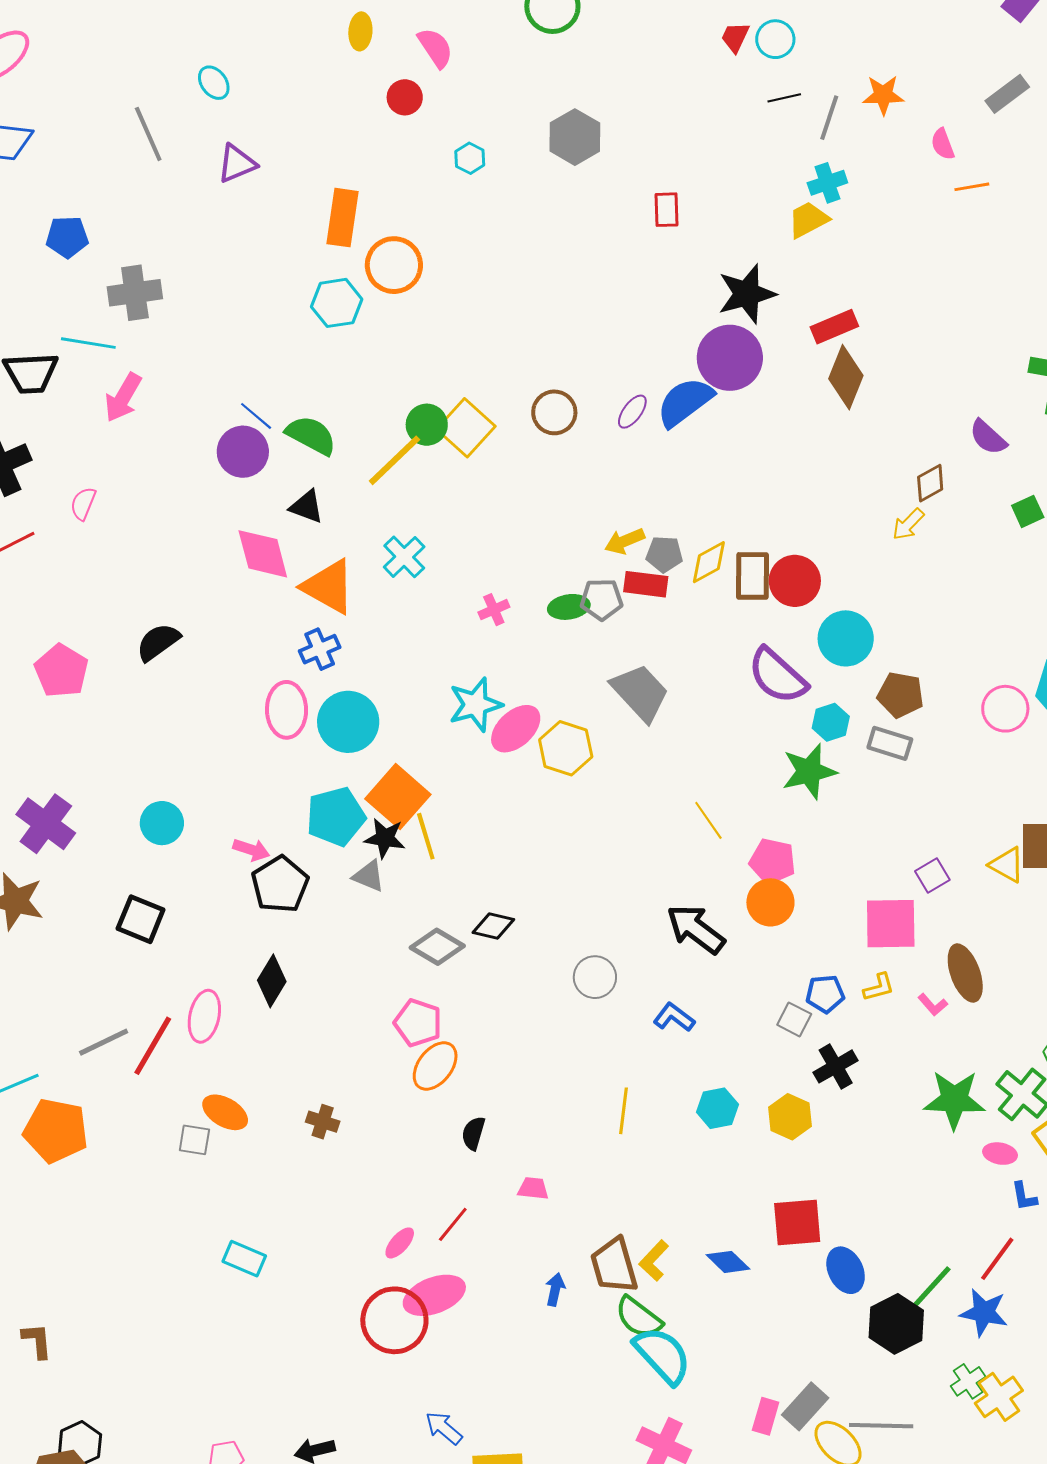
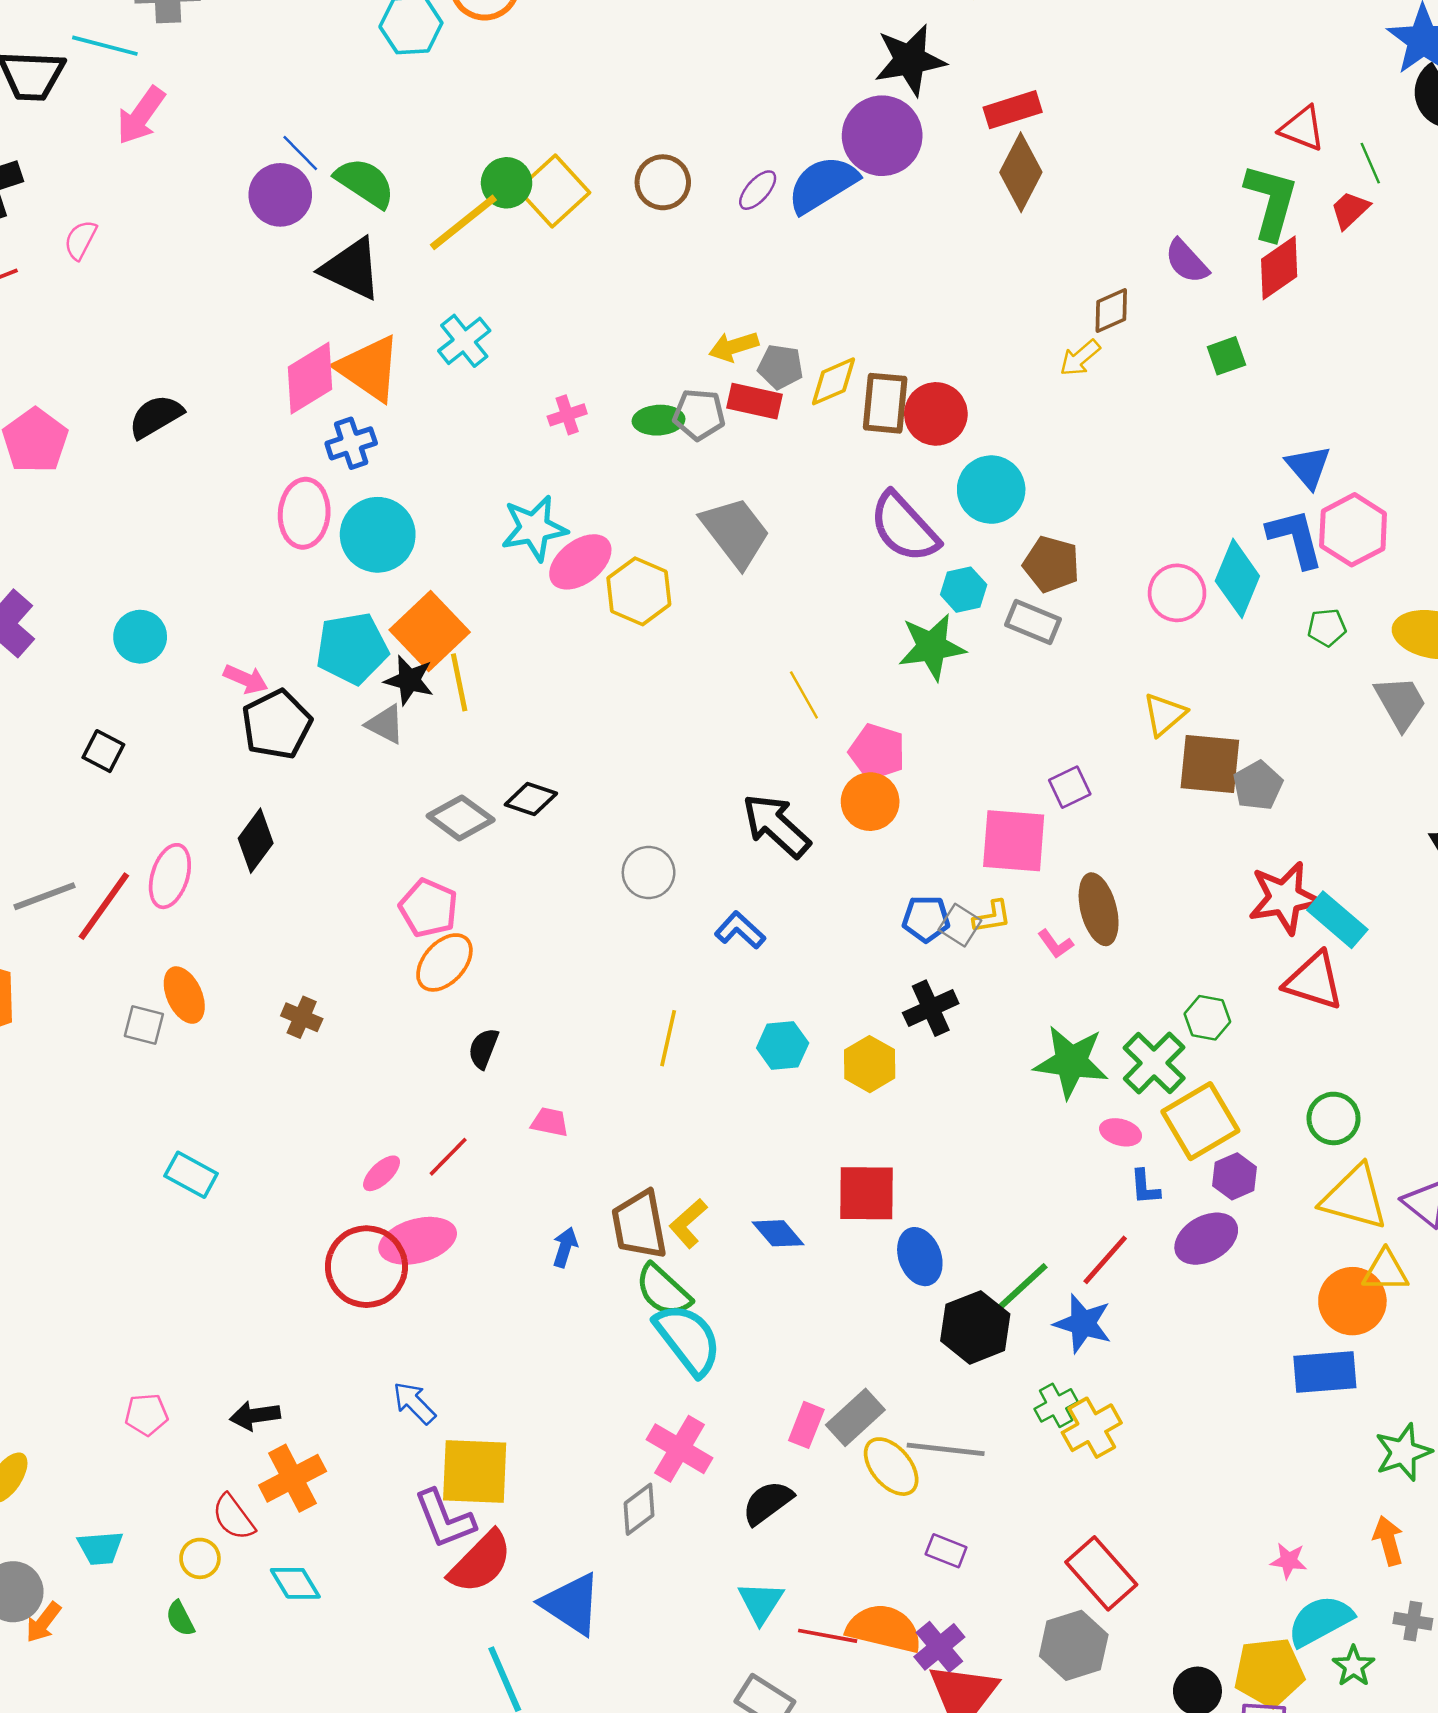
black triangle: (307, 507) -> (351, 269), size x1.5
pink diamond: (263, 554) -> (310, 378), moved, turned 68
yellow triangle: (1007, 865) -> (1164, 714), moved, turned 45
black square: (141, 919) -> (103, 751), size x0.7
gray square: (794, 1019) -> (960, 925), moved
orange ellipse: (225, 1112) -> (184, 995), turned 30

